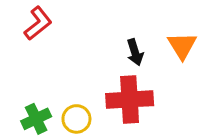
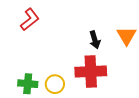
green cross: (36, 119) -> (28, 84), turned 30

